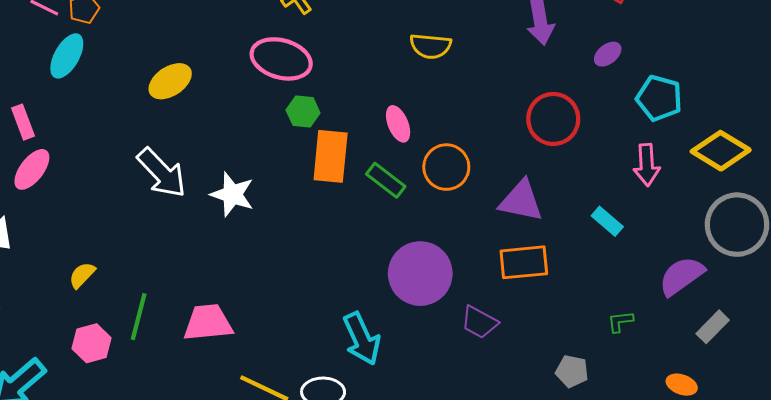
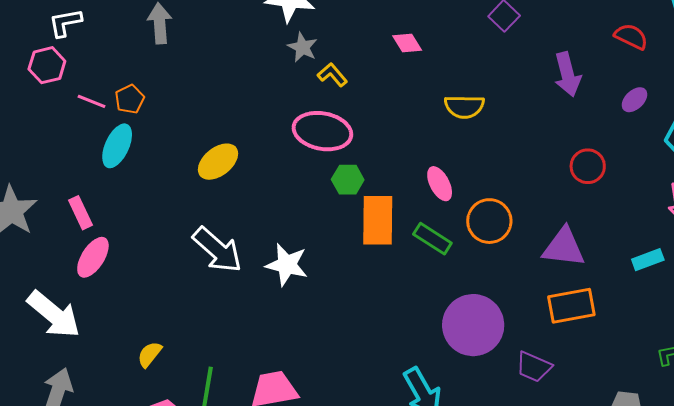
red circle: (553, 119) -> (588, 166), size x0.7
cyan rectangle: (607, 221) -> (648, 260), turned -56

